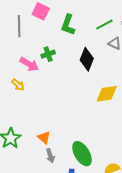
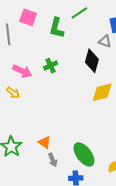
green line: (104, 25) -> (79, 13), moved
green cross: (48, 54) -> (51, 66), moved
black diamond: (87, 59) -> (92, 61), moved

